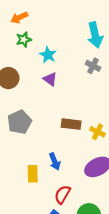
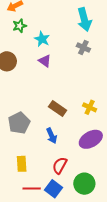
gray pentagon: (19, 122) -> (19, 123), moved
brown rectangle: (71, 124) -> (58, 108), moved, turned 30
yellow rectangle: (33, 174) -> (22, 164), moved

